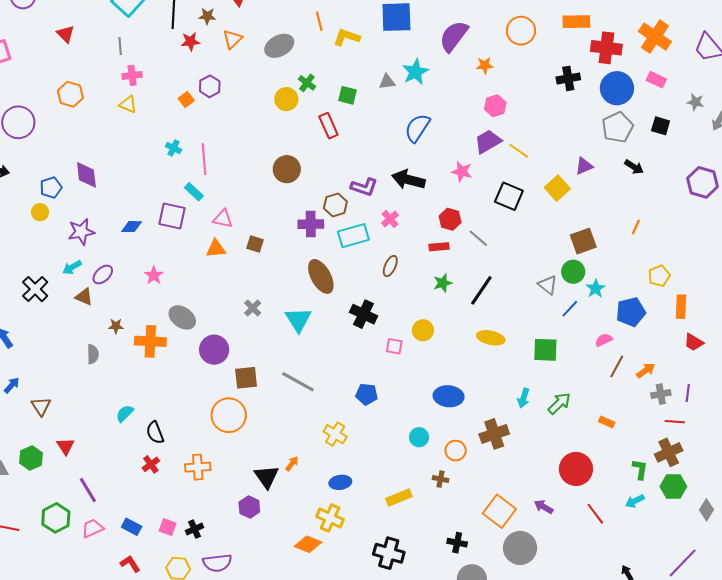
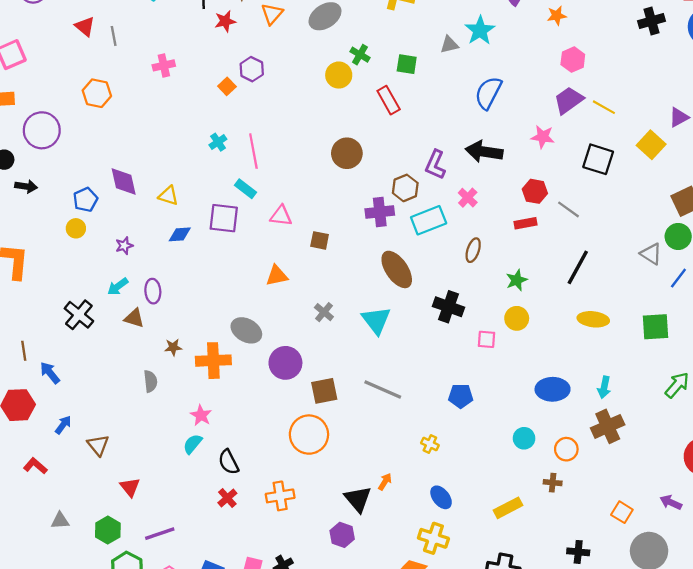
gray line: (120, 46) -> (114, 36), moved
yellow triangle: (128, 104) -> (168, 196), moved
cyan cross: (173, 148) -> (218, 142), turned 35
purple L-shape: (364, 187) -> (435, 165), turned 100
purple star: (81, 232) -> (124, 246), size x0.6
orange triangle: (216, 249) -> (277, 276), moved
purple ellipse: (103, 274) -> (153, 291), turned -45
pink star: (154, 275) -> (201, 415), moved
green star: (443, 283) -> (517, 280), moved
cyan arrow: (524, 398) -> (604, 387), moved
yellow cross: (335, 434) -> (430, 444), size x0.7
green hexagon: (31, 458) -> (108, 530), moved
blue ellipse: (340, 482) -> (441, 497), turned 65
purple line: (88, 490) -> (160, 534), turned -72
orange square: (499, 511) -> (622, 512), size x0.6

